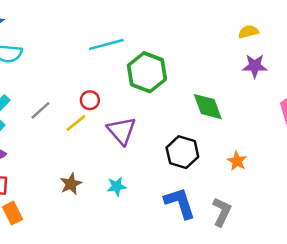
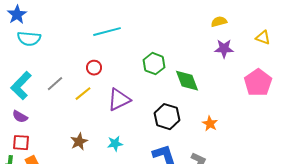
green hexagon: (147, 72) -> (154, 64), moved, size x0.7
red circle: (90, 100) -> (94, 68), moved
purple triangle: (122, 131) -> (119, 100), turned 45

